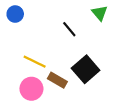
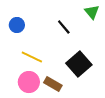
blue circle: (15, 14) -> (17, 25), moved
brown rectangle: (57, 80) -> (53, 84), moved

